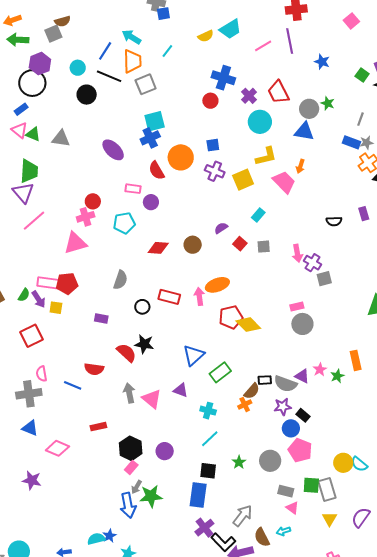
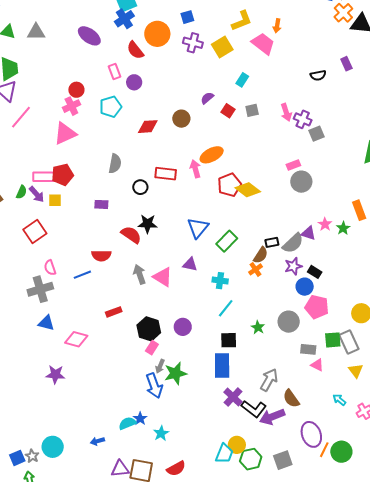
pink rectangle: (133, 189) -> (114, 71), turned 70
gray semicircle: (286, 384) -> (293, 243), turned -55
blue line: (73, 385) -> (82, 275), turned -36
cyan arrow: (283, 531) -> (339, 400), moved, turned 64

